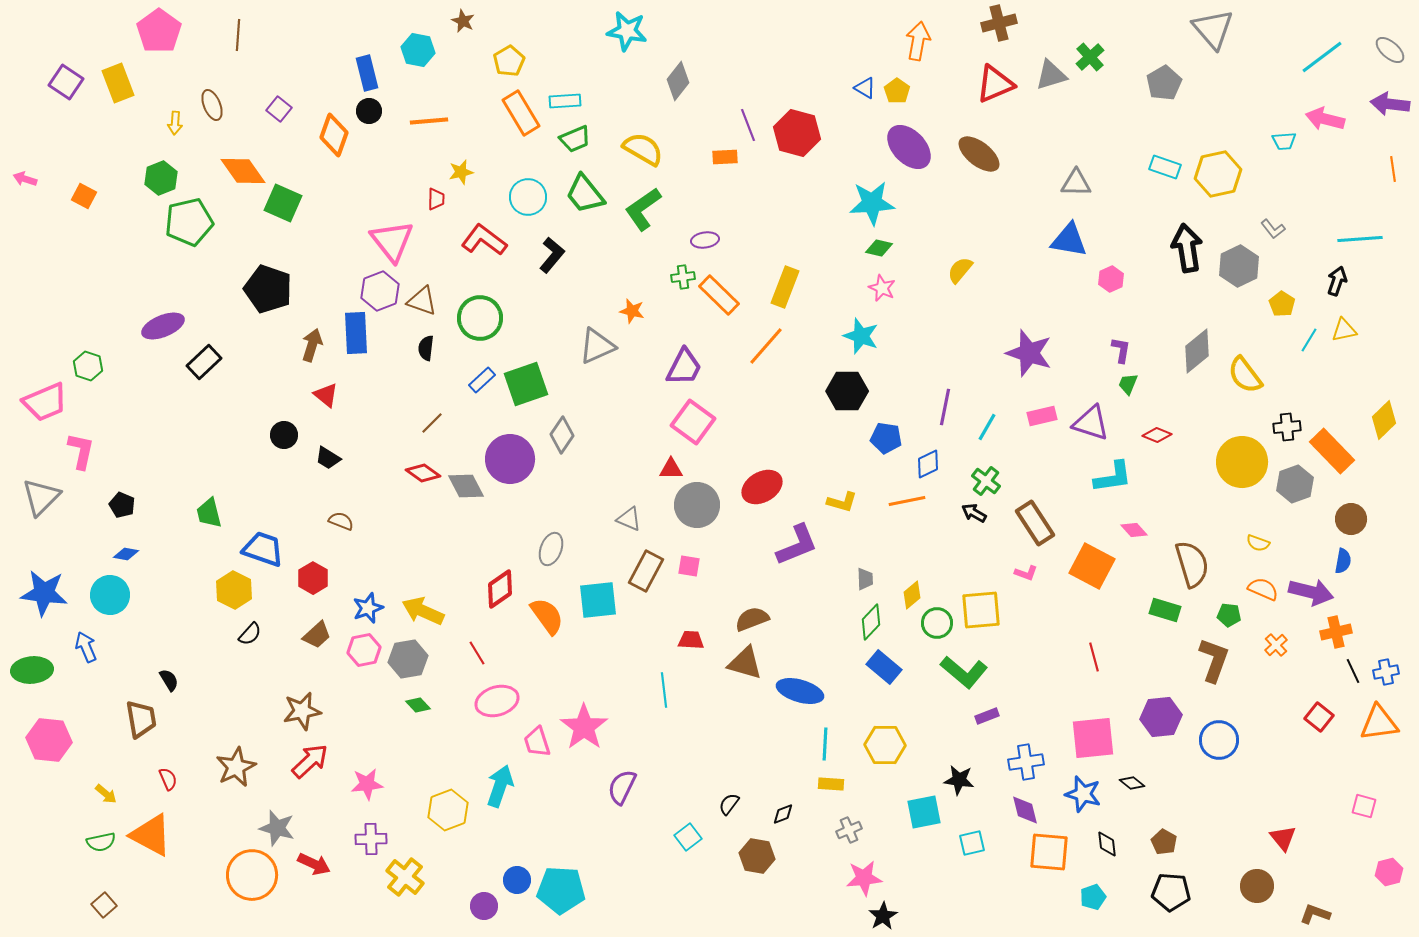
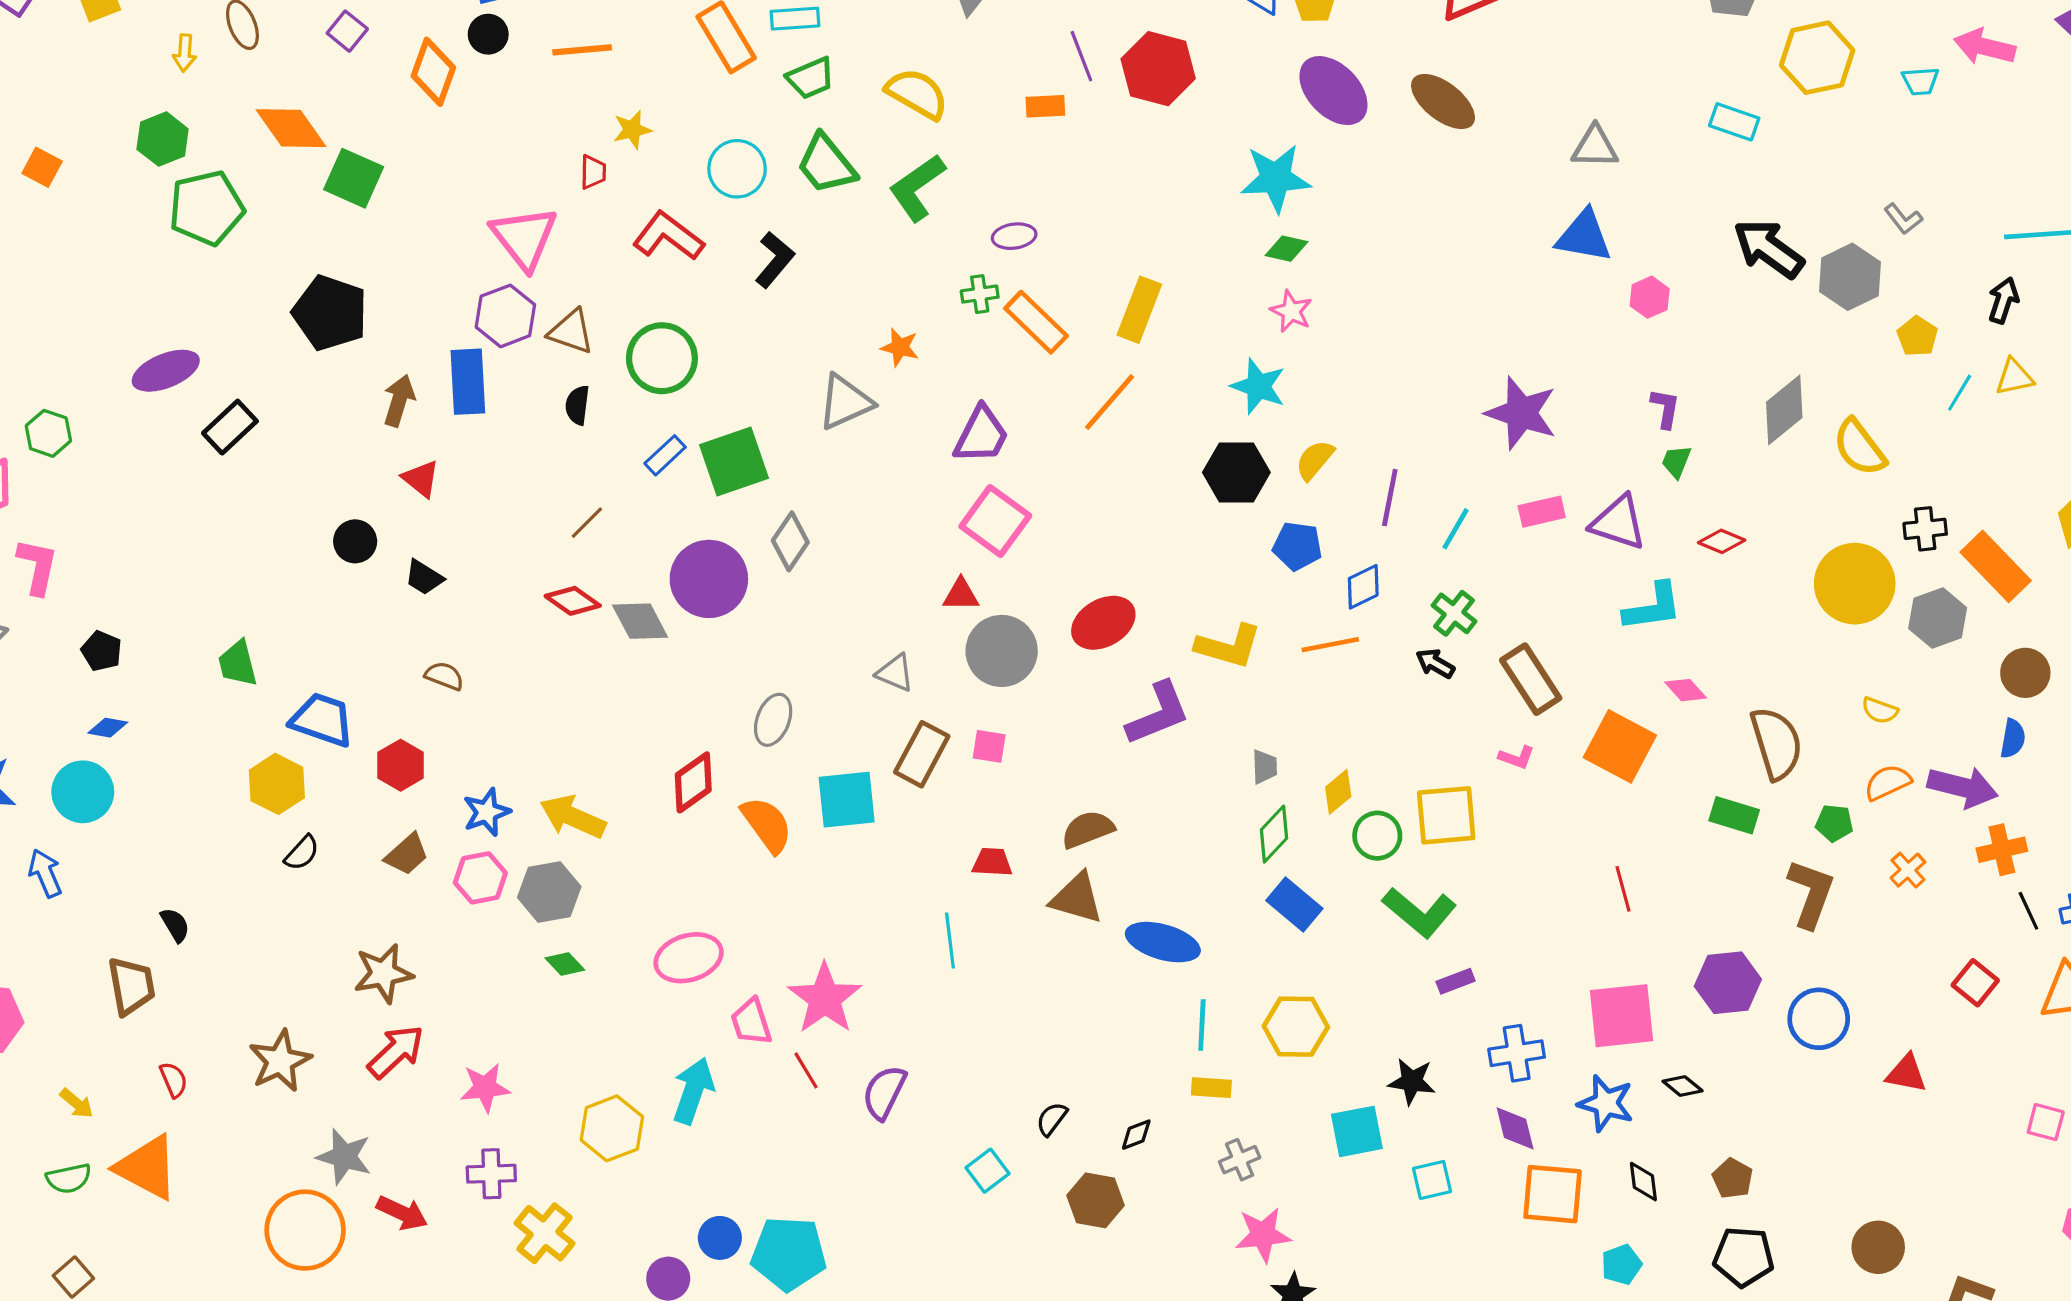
yellow hexagon: (1218, 174) -> (1817, 58), moved
black arrow: (1187, 248) -> (1769, 249), turned -45
yellow semicircle: (960, 270) -> (1315, 460), moved
yellow L-shape: (842, 502) -> (1229, 646), size x1.4
orange semicircle: (1263, 589) -> (1888, 782), turned -48
red line: (477, 653) -> (806, 1070), moved
red triangle: (1283, 838) -> (1906, 1074), moved, turned -40

